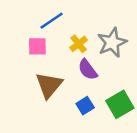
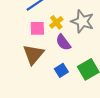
gray star: (112, 43) -> (82, 21), turned -30
pink square: (37, 46) -> (37, 28), moved

